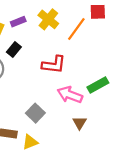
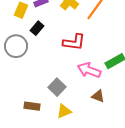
brown triangle: (80, 123) -> (98, 96), turned -40
yellow triangle: (30, 142) -> (64, 111), moved

